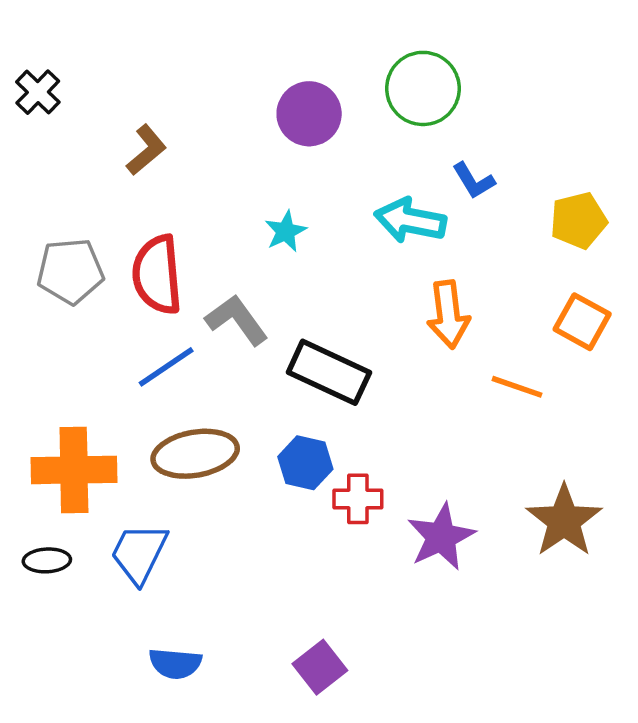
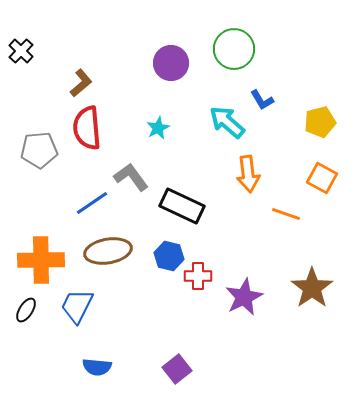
cyan arrow: (410, 220) -> (227, 122), turned 30
red semicircle: (157, 275) -> (87, 128), moved
black ellipse: (47, 560) -> (26, 310), turned -55

